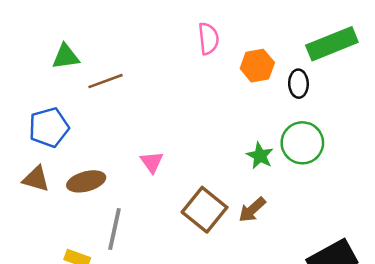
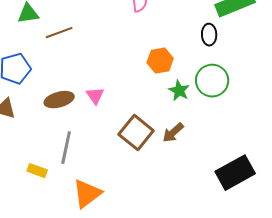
orange hexagon: (257, 66) -> (160, 61), moved
brown ellipse: (86, 181) -> (59, 100), moved

